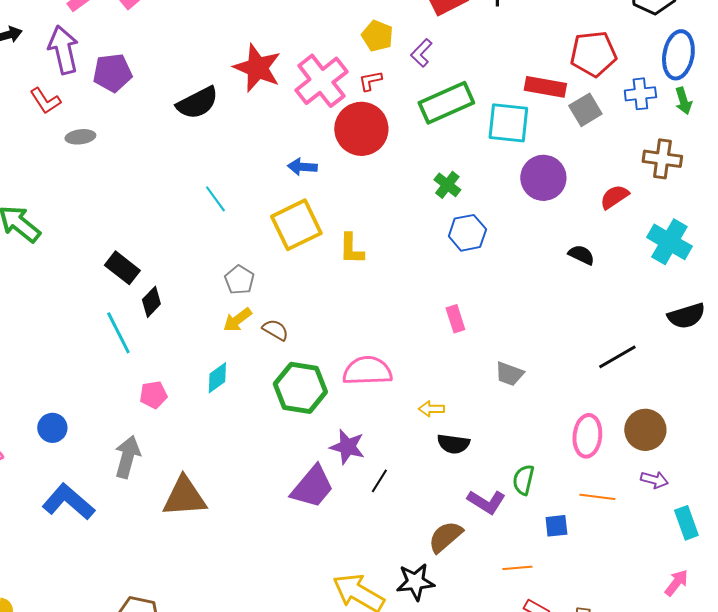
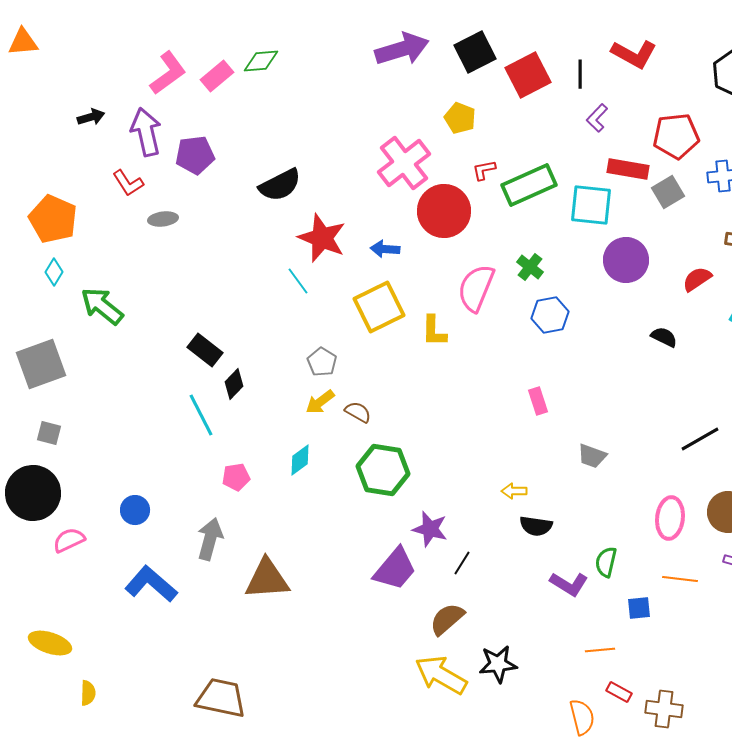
purple L-shape: (421, 53) -> (597, 118), moved
red star: (257, 68) -> (322, 238), moved
red L-shape: (370, 81) -> (484, 170), moved
pink semicircle: (367, 371) -> (476, 288), moved, turned -66
brown semicircle: (445, 537) -> (447, 619), moved

